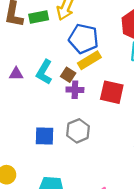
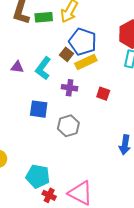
brown square: (68, 75) -> (67, 54), moved
red square: (112, 92) -> (103, 94), size x0.6
blue square: (45, 136) -> (39, 109), moved

